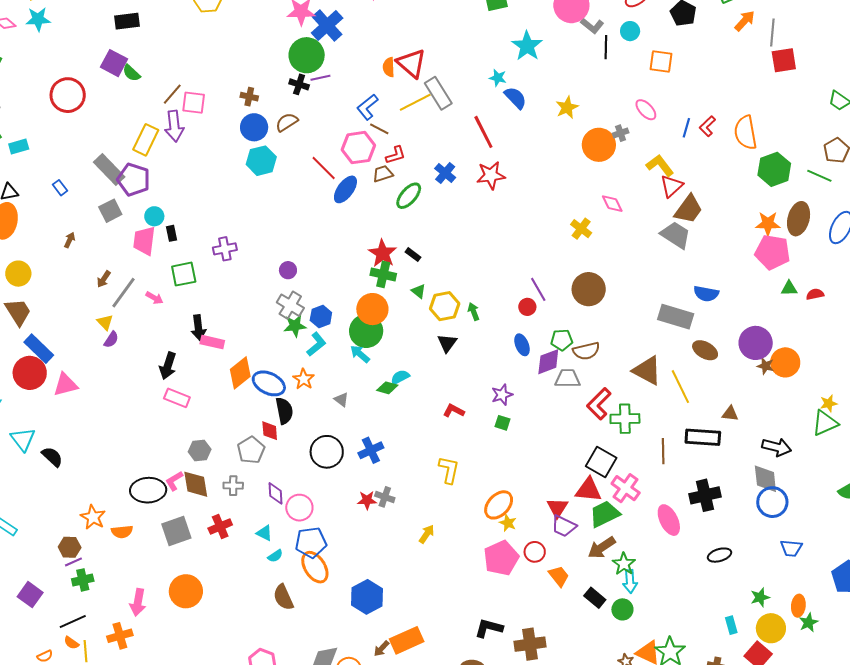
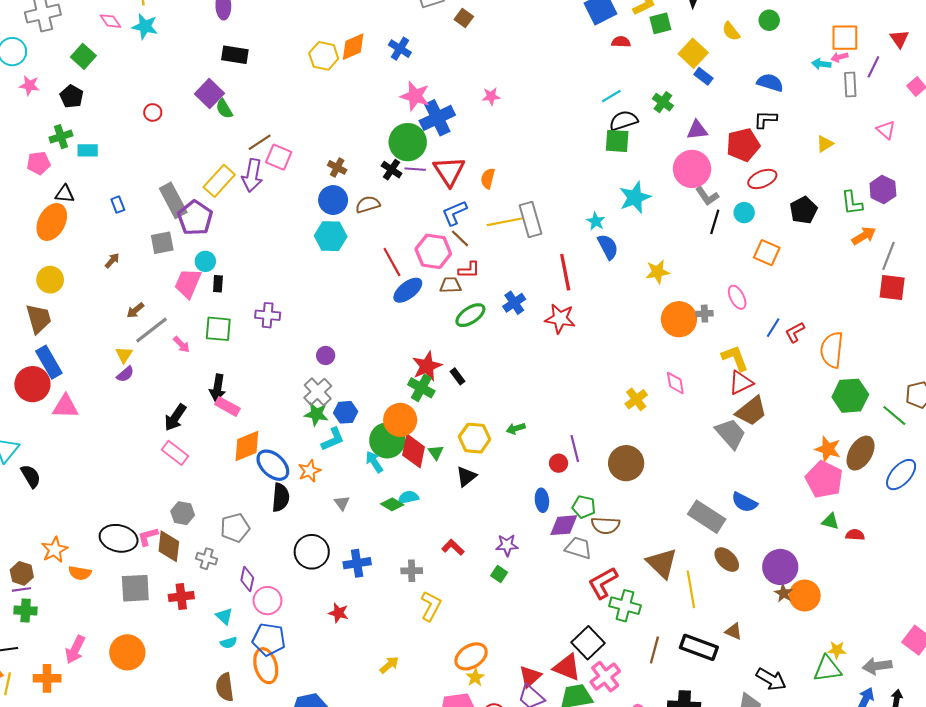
red triangle: (411, 63) -> (449, 171), moved
red circle: (68, 95) -> (153, 112), size x0.5
green triangle: (419, 291) -> (436, 452), moved
green arrow: (474, 312) -> (516, 429), moved, turned -102
red diamond: (270, 431) -> (413, 451), moved, size x1.5
gray cross: (385, 497) -> (412, 571), moved, turned -36

